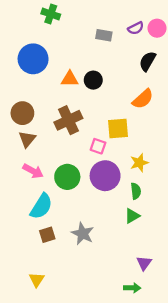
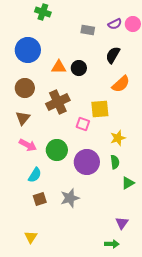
black semicircle: (148, 61) -> (113, 55), moved
brown circle: (22, 113) -> (25, 88), moved
purple circle: (105, 176) -> (87, 162), moved
cyan semicircle: (41, 206) -> (35, 175), size x0.7
green triangle: (132, 216) -> (128, 183), moved
gray star: (83, 234) -> (70, 198), turned 30

